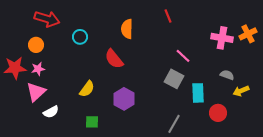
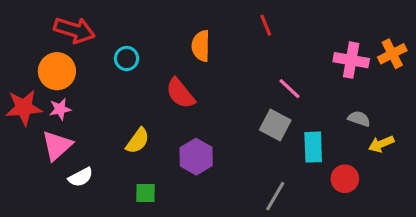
orange circle: (36, 45) -> (57, 71), size x1.5

